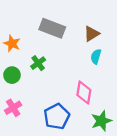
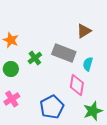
gray rectangle: (52, 28) -> (64, 53), moved
cyan semicircle: (96, 57) -> (88, 64), moved

